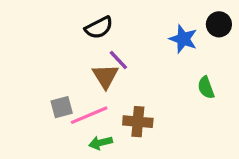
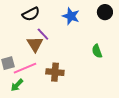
blue star: (183, 39) -> (71, 16), moved
green arrow: (101, 143) -> (17, 85), moved, turned -32

